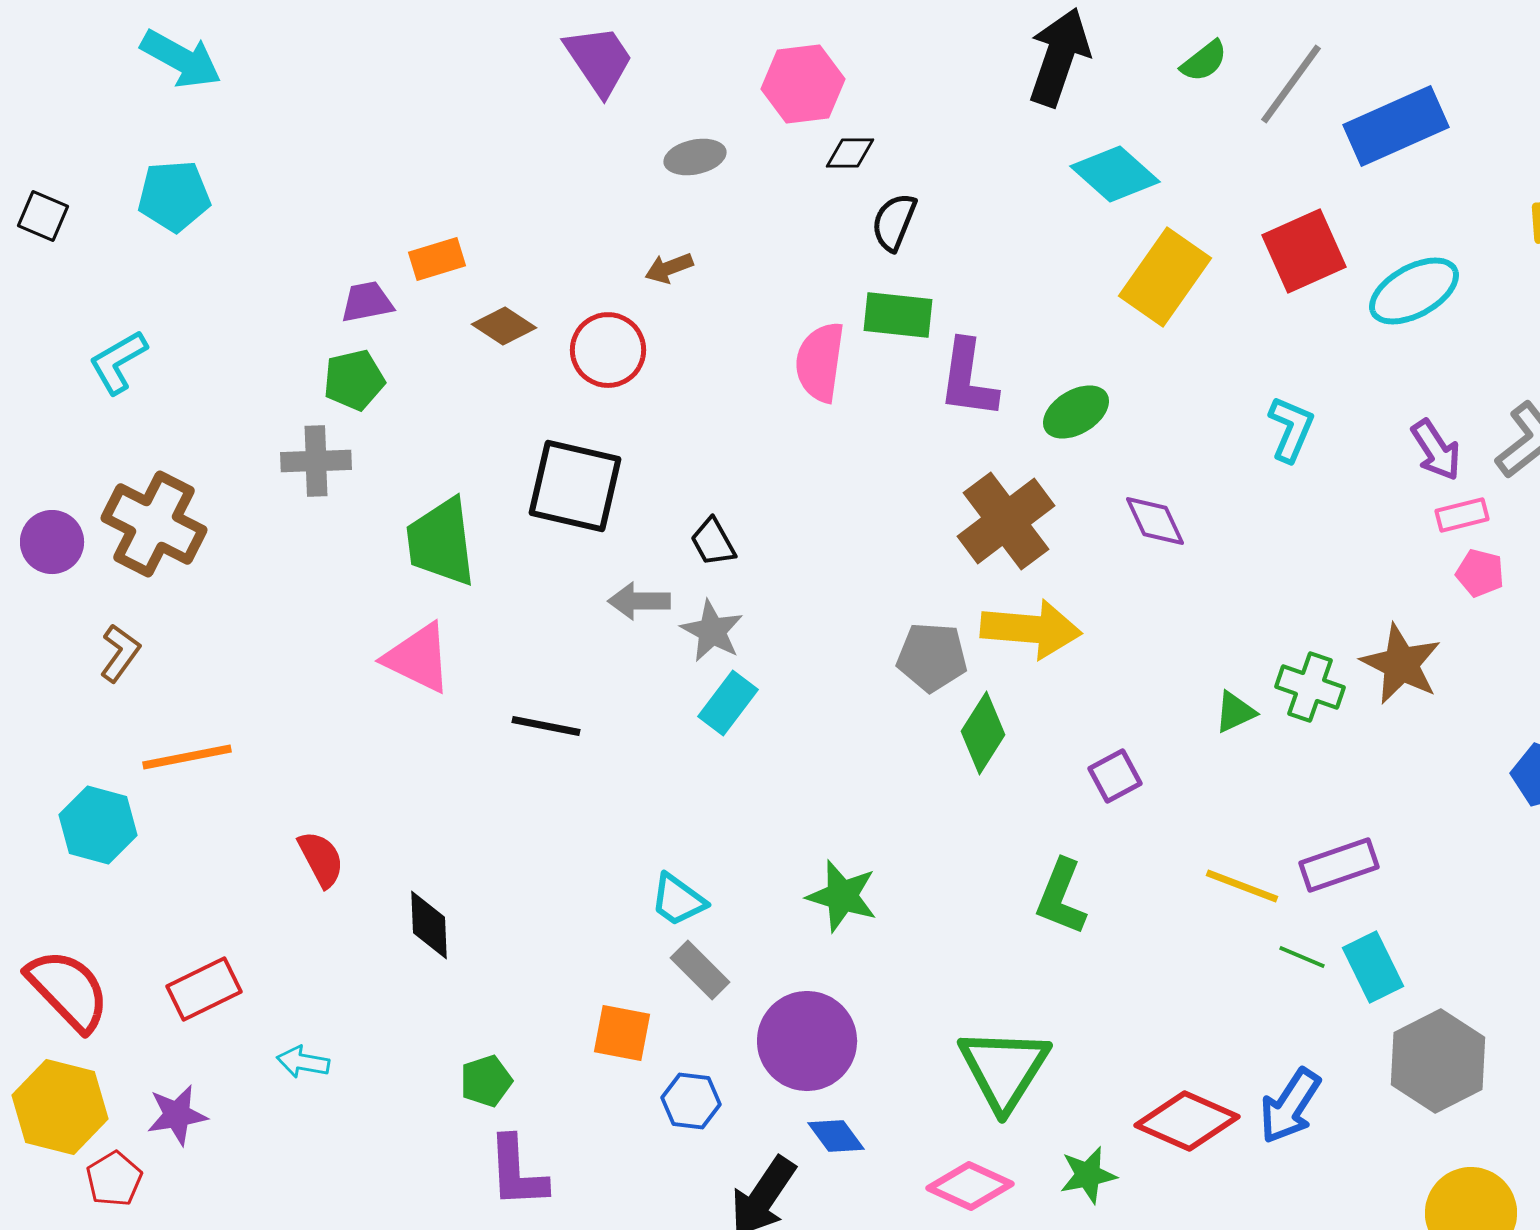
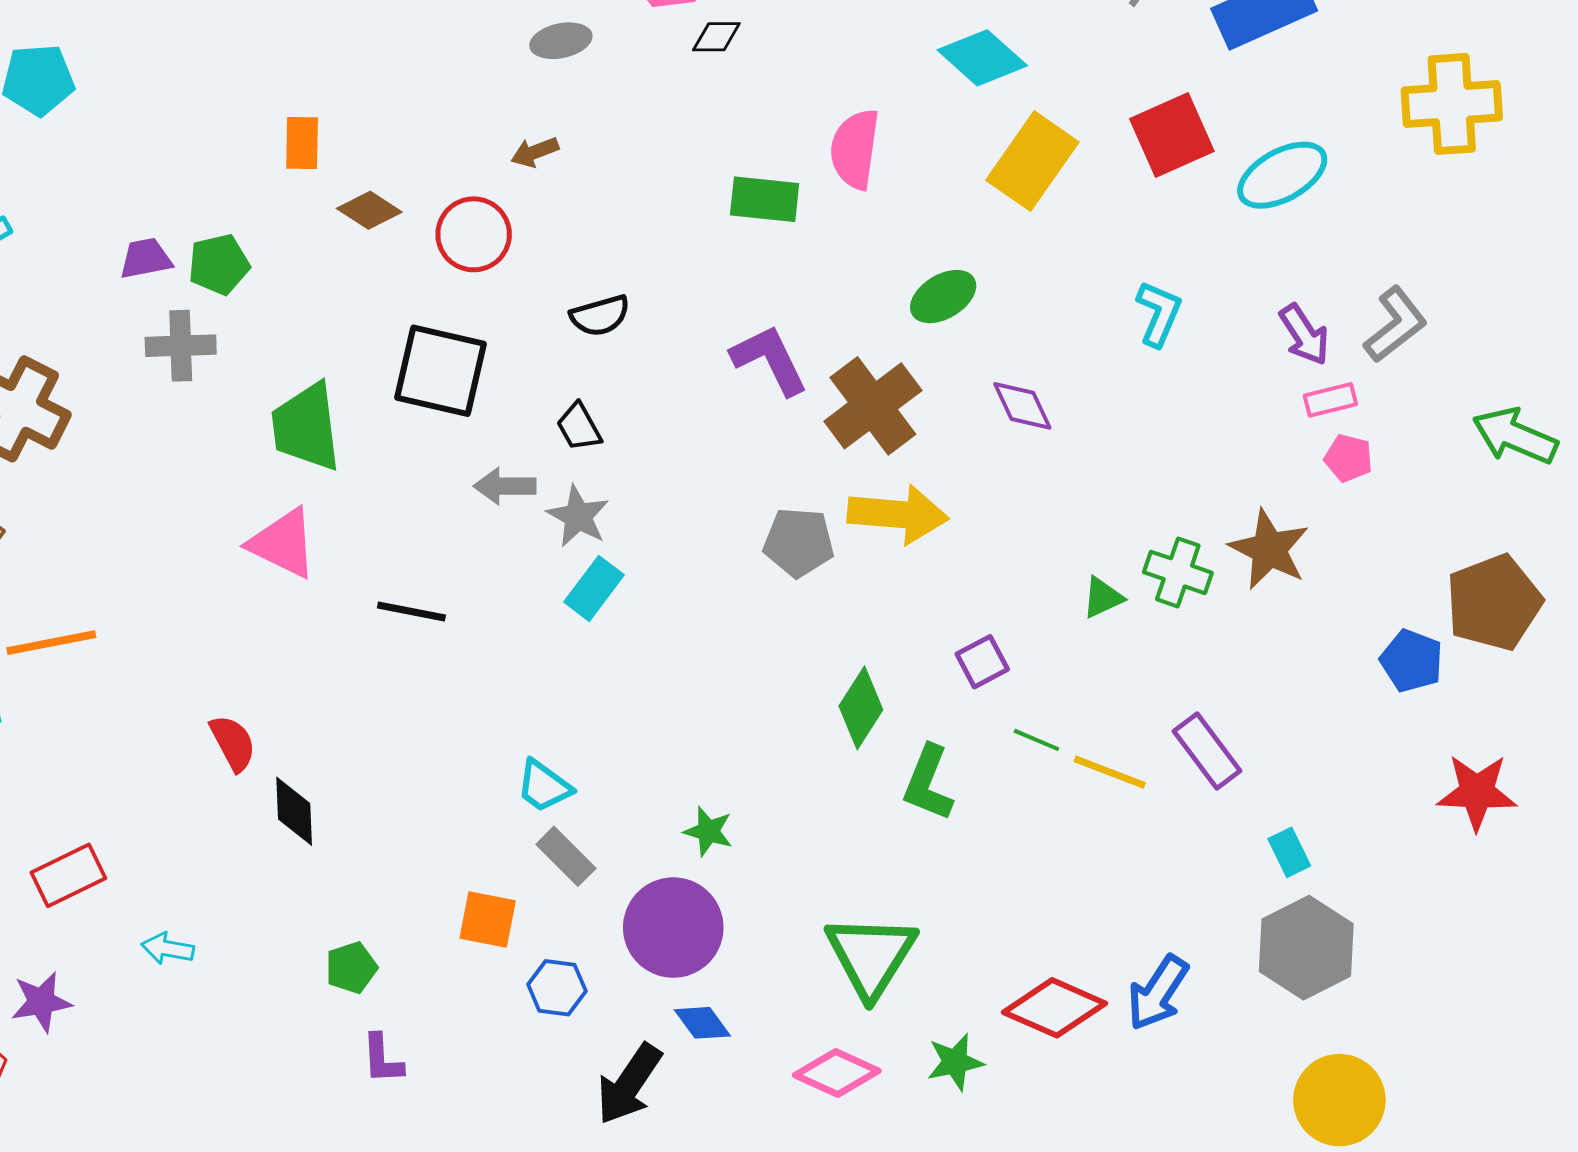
black semicircle: (894, 222) -> (600, 316), moved, turned -128
orange rectangle: (437, 259) -> (302, 143), turned -72
purple trapezoid: (367, 302) -> (146, 258), moved
pink semicircle: (820, 362) -> (855, 149), moved
purple L-shape: (968, 379) -> (770, 360), moved, turned 146
green diamond: (983, 733) -> (861, 708), moved
red semicircle: (321, 859) -> (233, 743), moved
purple rectangle: (1339, 865) -> (1207, 751), turned 72
green star: (842, 896) -> (708, 831), moved, size x0.7
green line: (1302, 957) -> (1036, 740), moved
cyan rectangle: (1373, 967) -> (1289, 852), moved, size x0.7
purple L-shape: (517, 1172) -> (382, 1059), size x0.7

